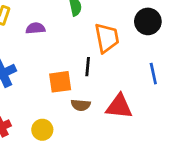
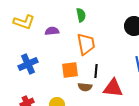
orange trapezoid: (107, 38) -> (86, 44), moved
black line: (88, 67) -> (96, 71), moved

